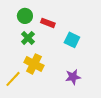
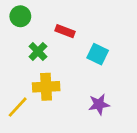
green circle: (25, 16) -> (20, 16), moved
yellow cross: (34, 64) -> (46, 87), turned -30

